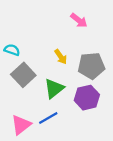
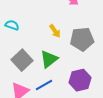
gray square: (23, 75) -> (22, 60), moved
purple hexagon: (87, 98) -> (80, 80), moved

